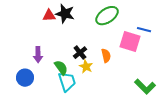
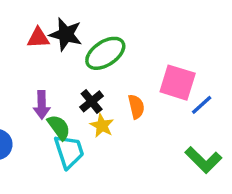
green ellipse: (107, 16) -> (105, 53), moved
blue line: (144, 30) -> (202, 105), moved, turned -56
purple arrow: (38, 55) -> (42, 105), moved

